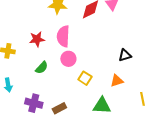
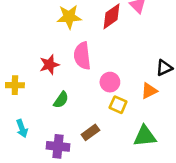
pink circle: (68, 59) -> (110, 82), moved
orange triangle: (117, 81) -> (149, 91), moved
brown rectangle: (59, 108) -> (90, 132), moved

